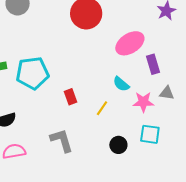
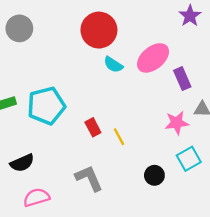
cyan semicircle: (121, 84) -> (113, 65), moved
yellow line: (102, 108) -> (119, 137), moved, turned -56
cyan square: (150, 134) -> (189, 159), turned -30

